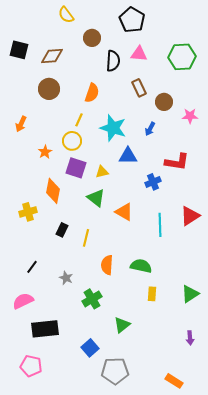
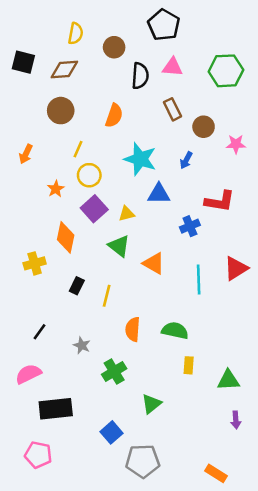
yellow semicircle: (66, 15) -> (76, 34), moved, turned -132
yellow line: (79, 120) -> (78, 149), moved
purple square: (76, 168) -> (94, 209), turned 30
green triangle: (190, 294) -> (228, 380), moved, turned 30

